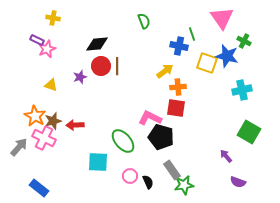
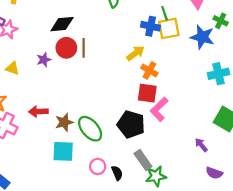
yellow square: (207, 63) -> (169, 28), moved, turned -30
orange cross: (178, 87) -> (149, 70), turned 35
pink L-shape: (150, 118) -> (159, 109), moved, turned -70
brown star: (53, 121) -> (64, 122), moved

